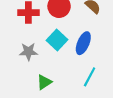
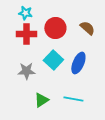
cyan line: (90, 77) -> (73, 99), moved, turned 72

